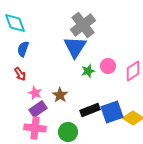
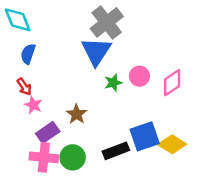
pink star: (35, 93) -> (33, 105), moved
black rectangle: (90, 110) -> (116, 151), moved
green circle: (68, 132) -> (73, 157), moved

